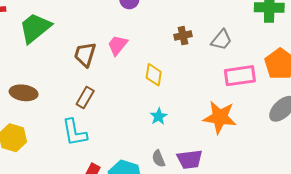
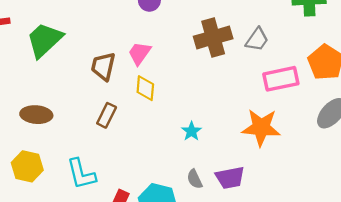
brown cross: (183, 36) -> (213, 37), size x1.8
yellow diamond: (154, 75) -> (145, 88), moved
cyan L-shape: (74, 132) -> (81, 174), moved

